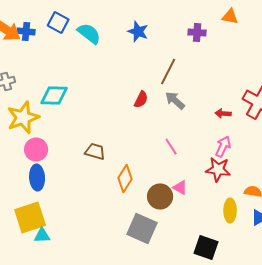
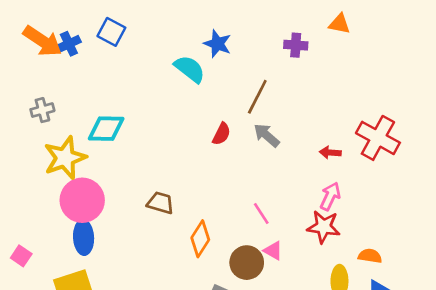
blue cross: (26, 32) -> (69, 44), turned -30
cyan semicircle: (89, 34) -> (190, 69), moved
pink line: (171, 146) -> (261, 214), moved
pink circle: (36, 150) -> (82, 200), size x1.4

